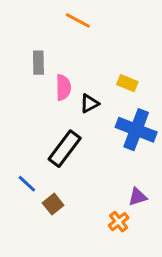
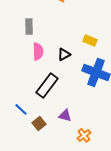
pink semicircle: (63, 87) -> (38, 51), moved
purple triangle: (138, 197) -> (65, 115), moved, turned 32

